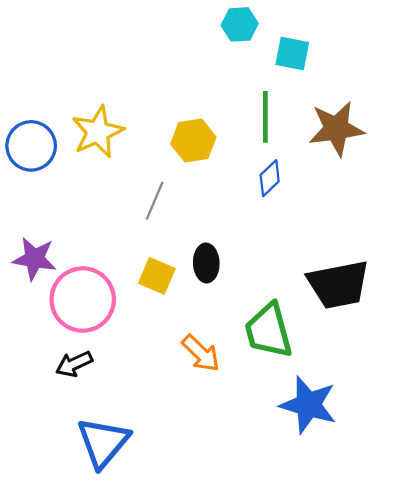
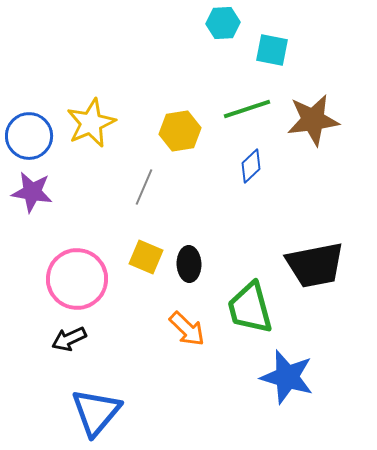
green line: (265, 117) -> (247, 109), turned 72
purple star: (34, 259) -> (32, 192), moved
black ellipse: (206, 263) -> (189, 264), moved

